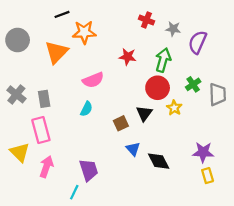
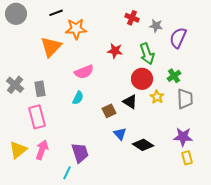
gray circle: (18, 40) -> (16, 14), moved
green arrow: (163, 60) -> (147, 54), turned 145
gray trapezoid: (218, 94) -> (185, 99), moved
black triangle: (144, 113) -> (130, 102), turned -35
yellow triangle: (20, 152) -> (18, 150), moved, turned 36
black diamond: (159, 161) -> (143, 145), turned -30

